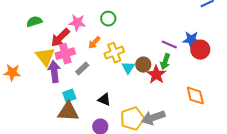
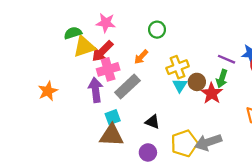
pink star: (77, 23) -> (106, 23), moved
yellow cross: (114, 53) -> (178, 67), moved
yellow triangle: (45, 57) -> (84, 47), moved, turned 50
gray rectangle: (82, 69) -> (127, 86), size x1.6
orange star: (12, 73) -> (48, 91), turned -30

